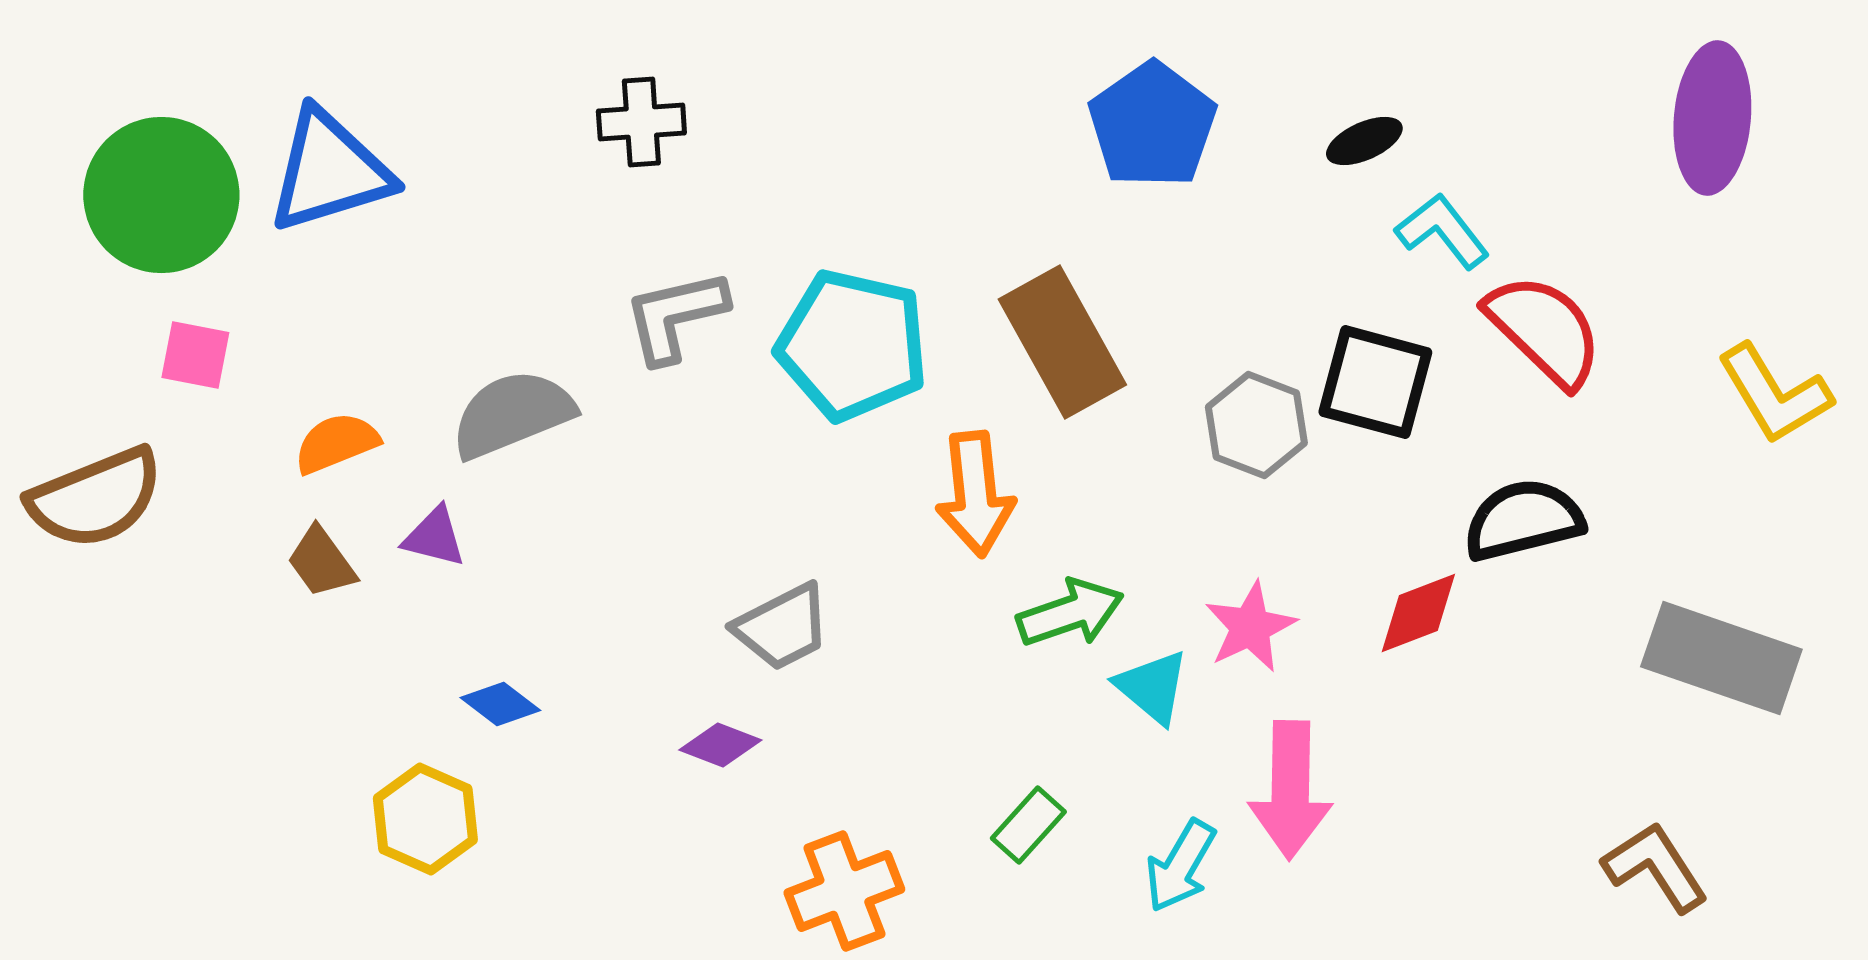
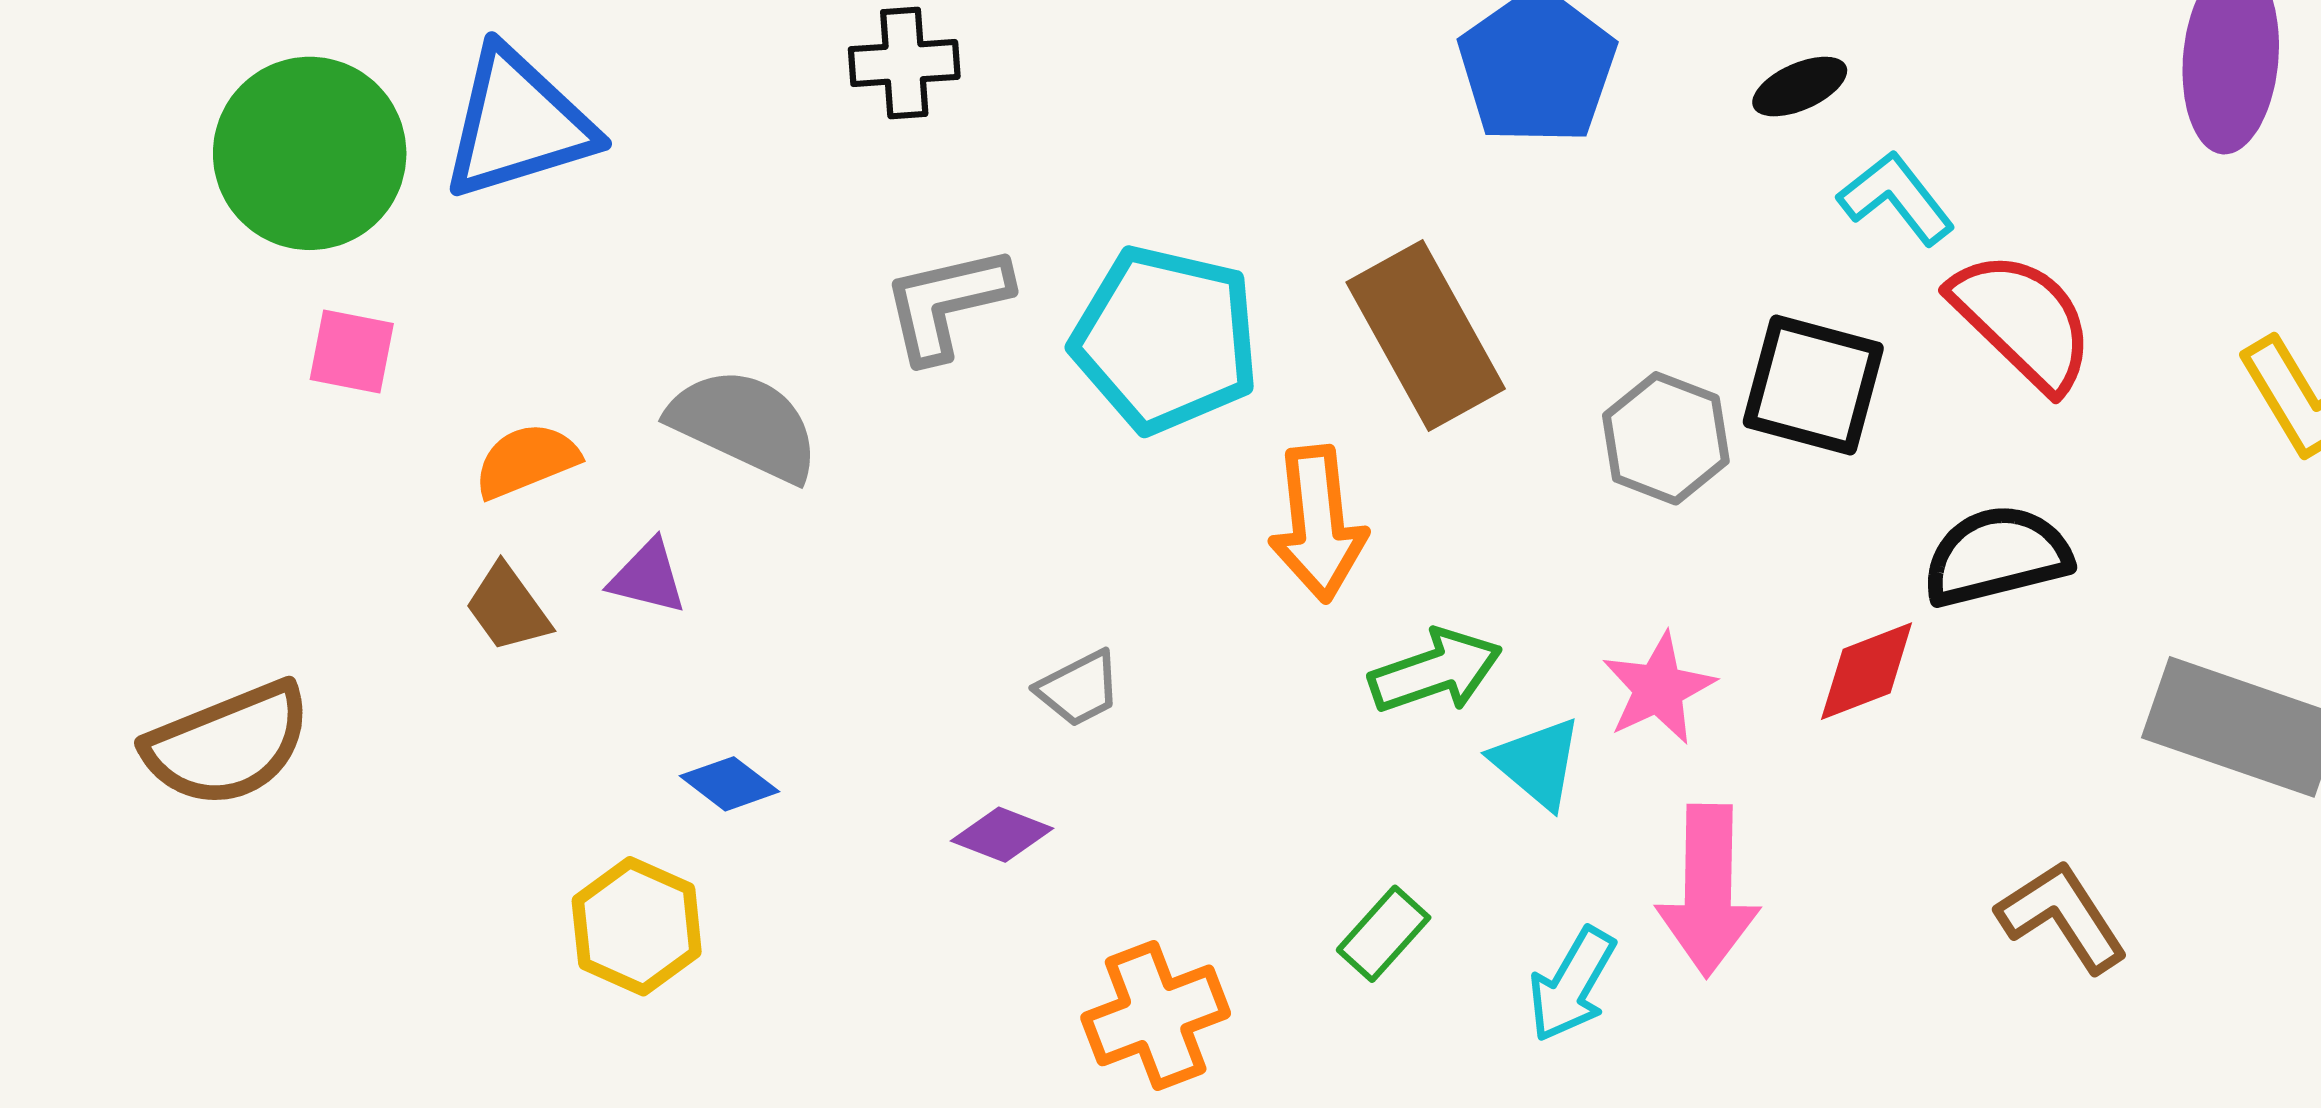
gray semicircle: (512, 414) -> (744, 425), turned 47
brown semicircle: (95, 498) -> (228, 744), moved
gray trapezoid: (782, 627) -> (1079, 688), size x0.7
brown L-shape: (1655, 867) -> (2062, 916), moved

